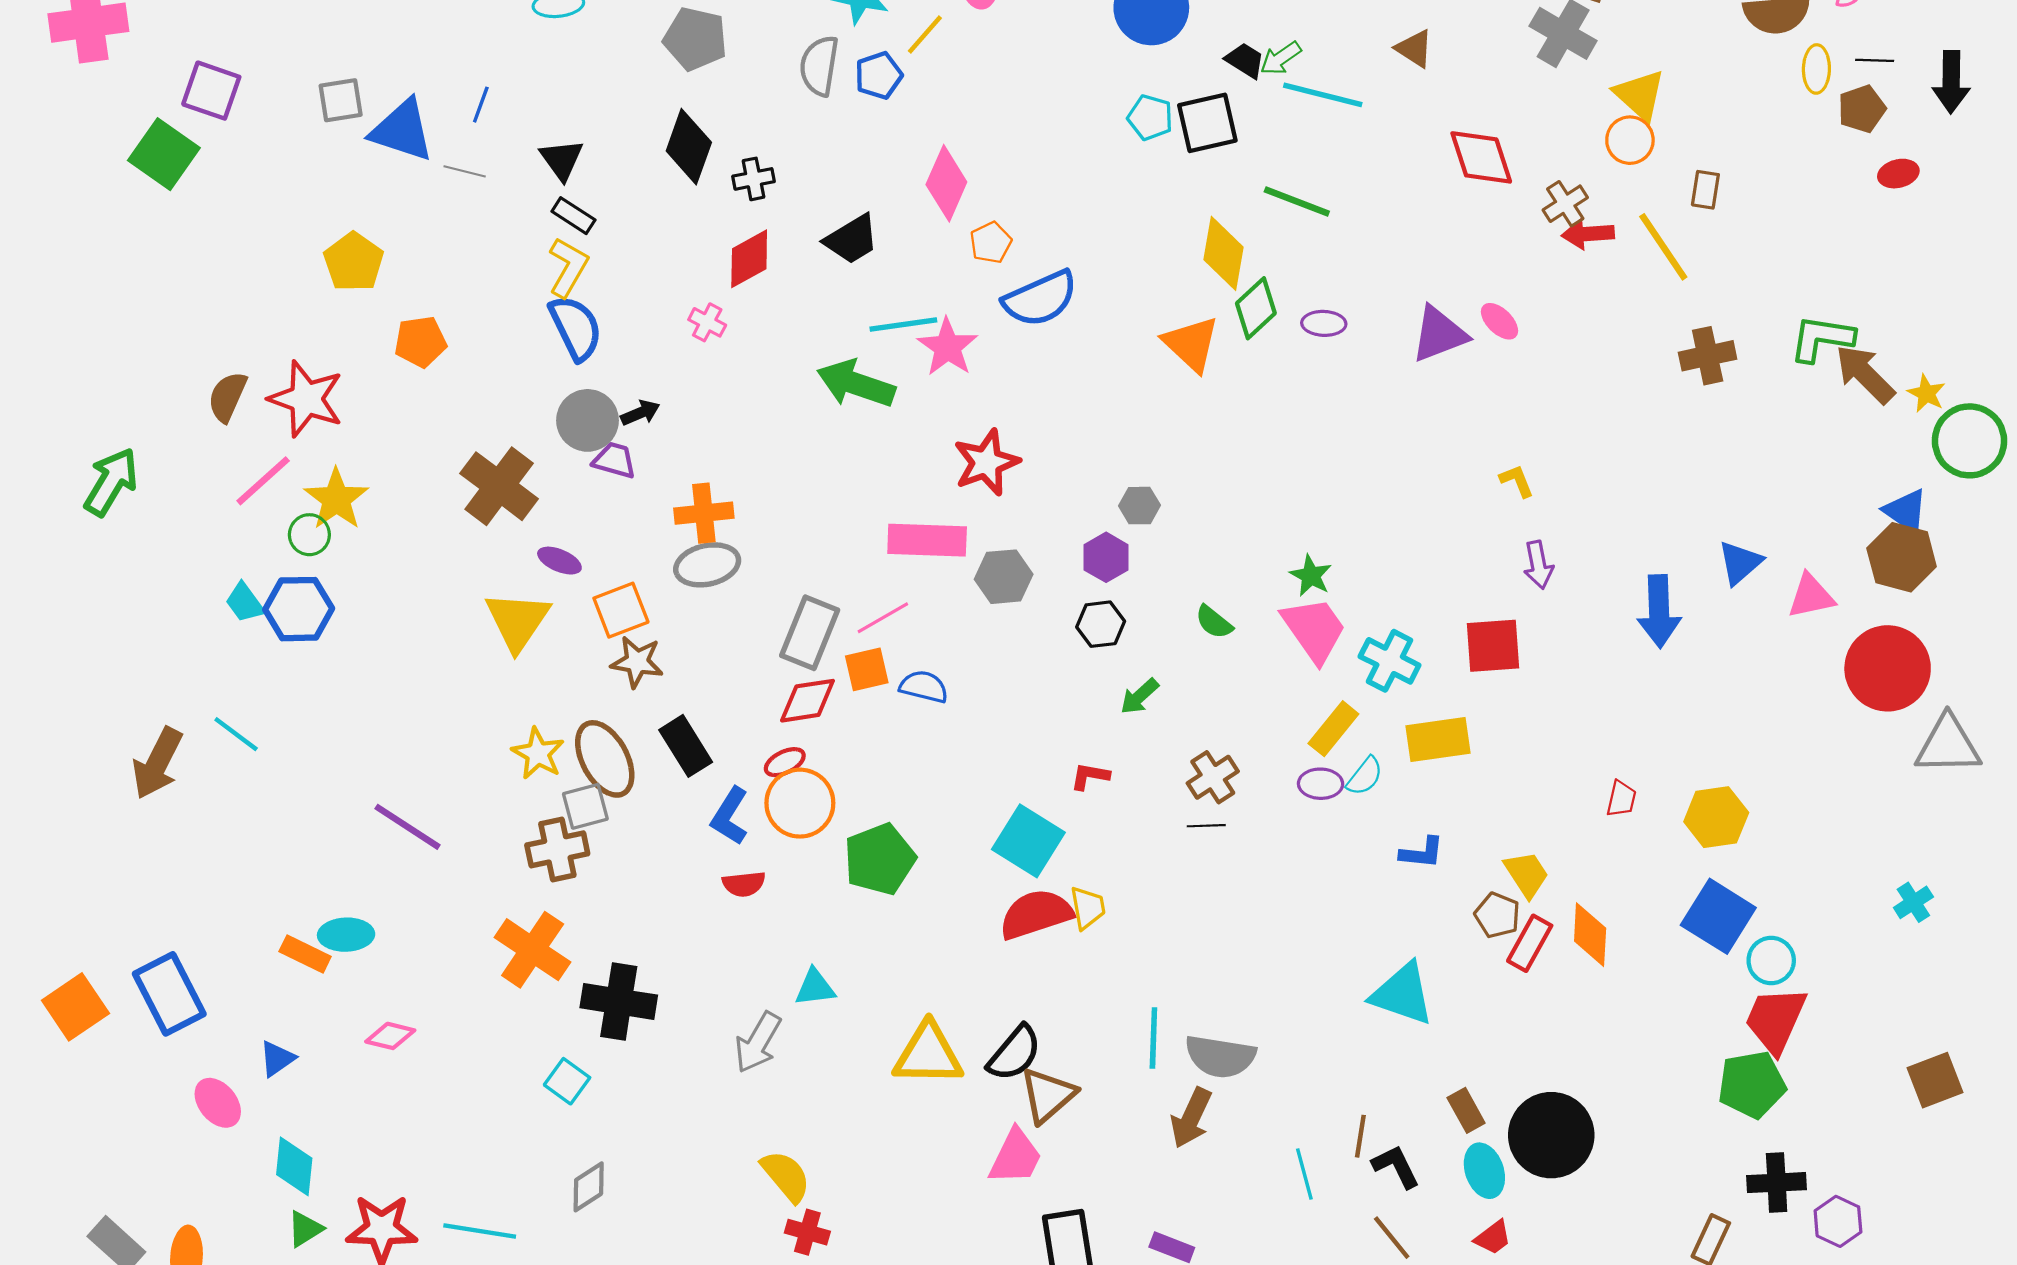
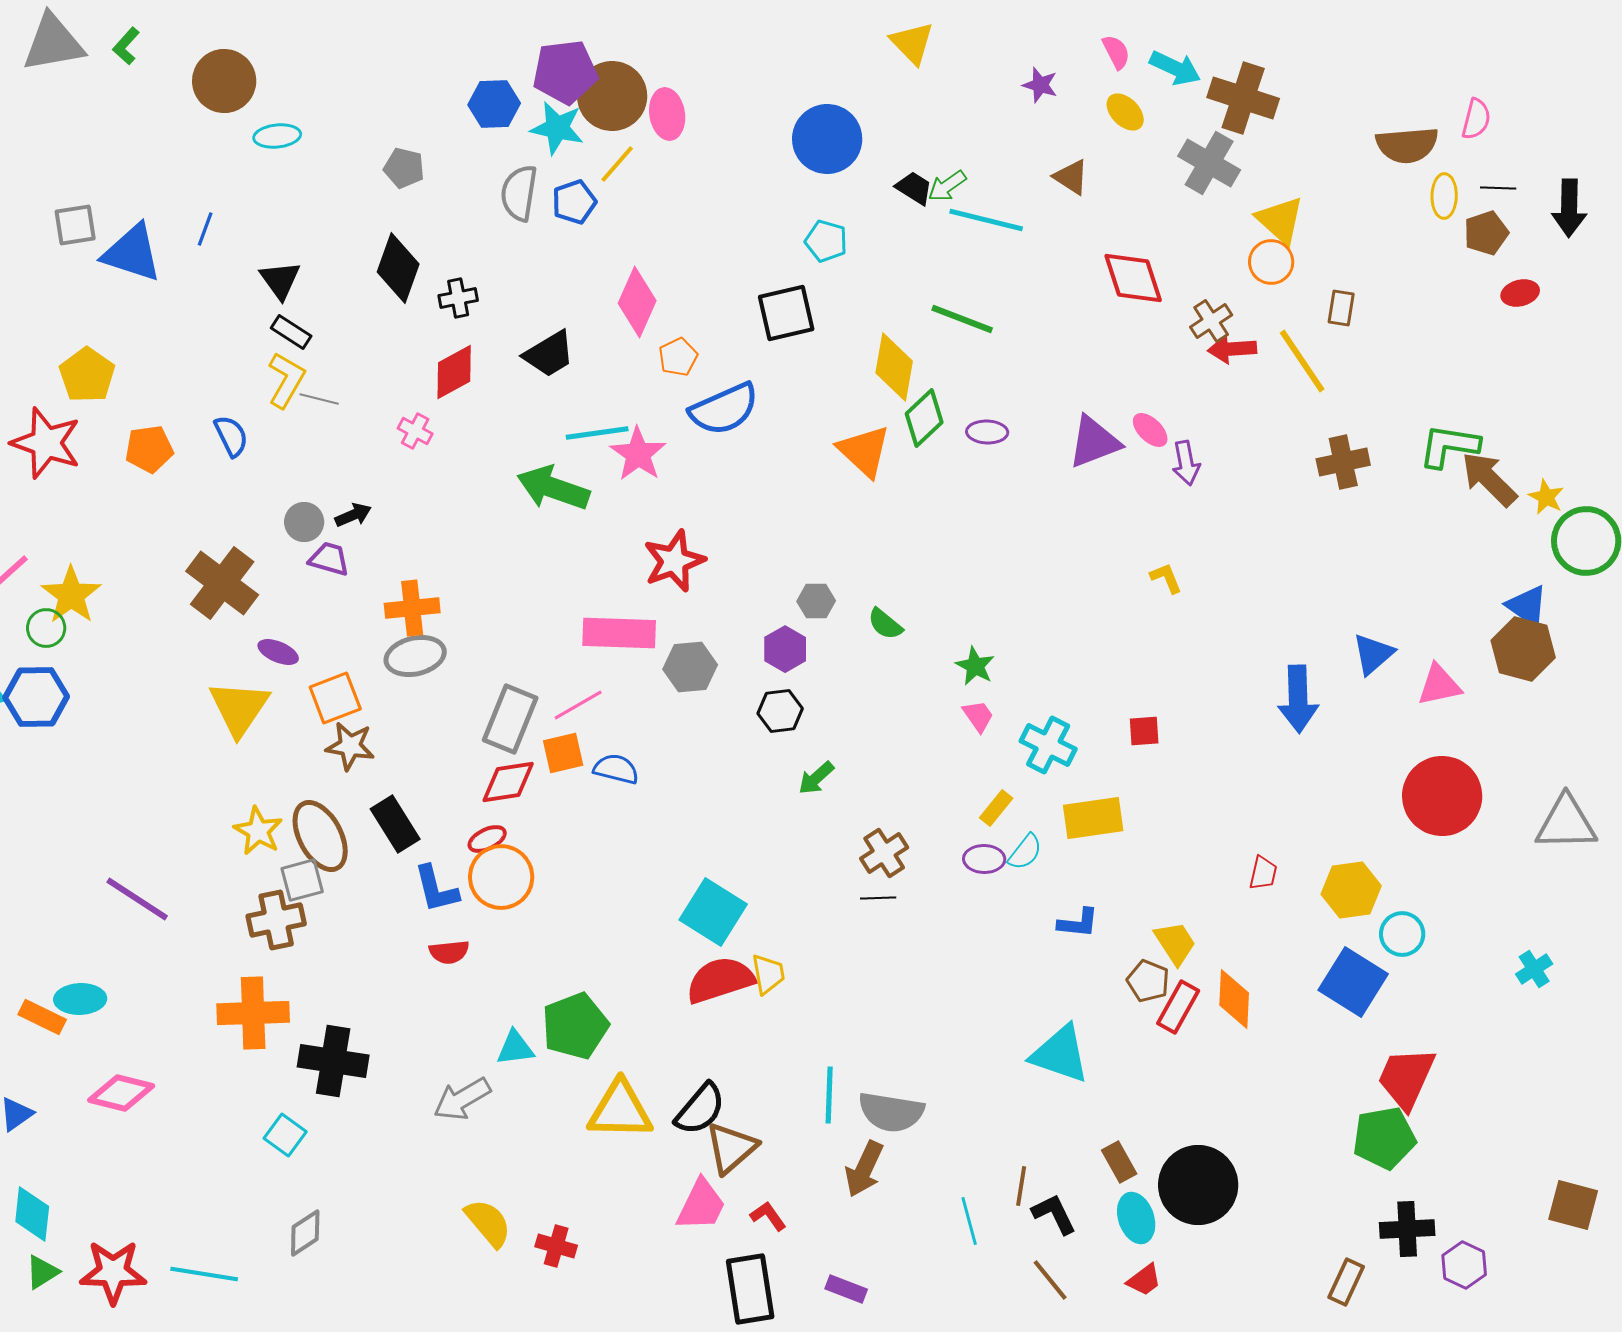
gray pentagon: (695, 39) -> (404, 168), size x0.7
black square: (1207, 123) -> (786, 313), moved
gray line: (465, 171) -> (319, 399), moved
blue semicircle: (576, 328) -> (231, 436), moved, size x0.7
red star: (306, 399) -> (46, 443), moved
gray circle: (588, 420) -> (304, 522), size x0.7
purple arrow: (1538, 565) -> (1186, 463), moved
green semicircle: (1214, 622) -> (885, 624), moved
pink trapezoid: (1314, 630) -> (978, 716), size x0.5
red square: (1493, 646) -> (1144, 731), size x0.6
red circle: (1888, 668) -> (1442, 796), moved
yellow rectangle: (1333, 729) -> (996, 808), size x0.7
red L-shape: (1090, 776) -> (768, 1216), moved, turned 45
blue L-shape: (730, 816) -> (436, 889), turned -46
green pentagon: (880, 859) -> (575, 1026), moved
orange cross: (533, 950) -> (253, 1013), turned -36
cyan circle: (1771, 960) -> (1402, 934), moved
pink diamond: (390, 1036) -> (121, 1093), size x1.4
gray arrow: (758, 1042) -> (462, 1099), turned 30
brown square: (1935, 1080) -> (1573, 1205), moved, turned 36
red cross: (807, 1232) -> (556, 1246), moved

